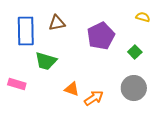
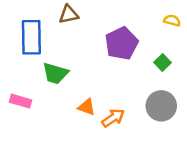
brown triangle: (57, 23) -> (69, 14), moved

